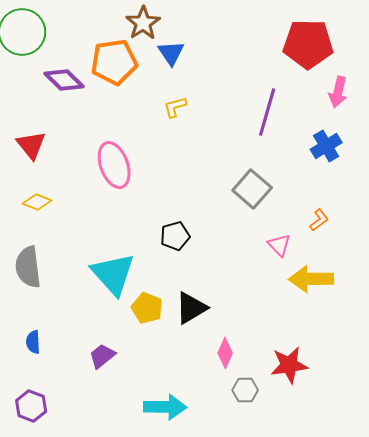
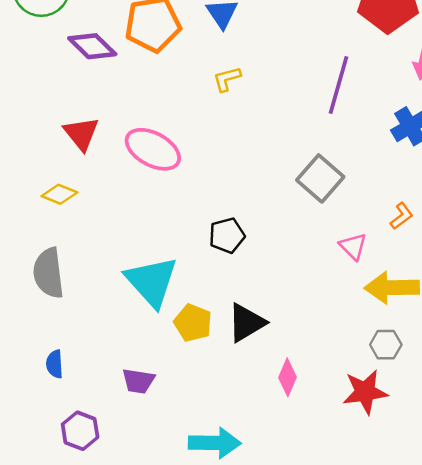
red triangle: (31, 145) -> (81, 134), moved
pink ellipse: (114, 165) -> (153, 149), turned -42
purple trapezoid: (102, 356) -> (138, 381), turned -132
gray hexagon: (245, 390) -> (386, 345), moved
purple hexagon: (31, 406) -> (80, 431), moved

